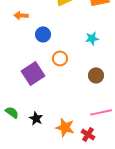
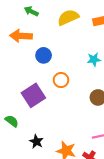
orange arrow: (21, 15) -> (21, 36), size x1.5
green semicircle: (12, 112) -> (12, 121), moved

